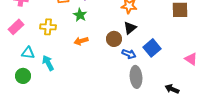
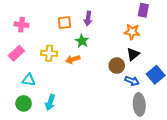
orange arrow: (81, 41) -> (73, 59), moved
cyan arrow: (48, 63) -> (50, 102), moved, turned -133

